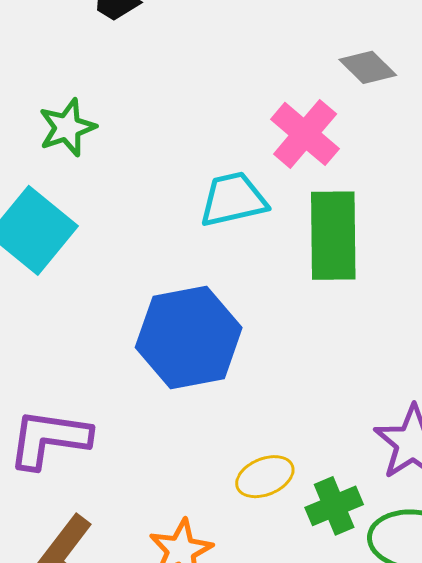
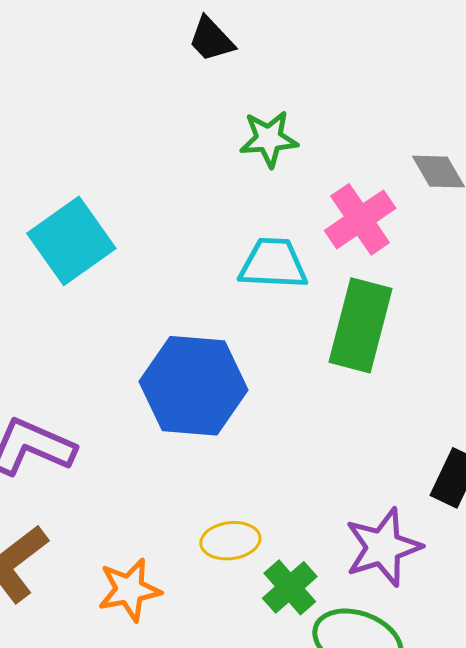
green star: (67, 128) -> (269, 139), moved
green cross: (334, 506) -> (290, 587), turned -34

